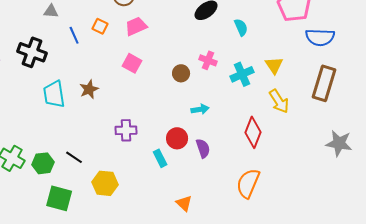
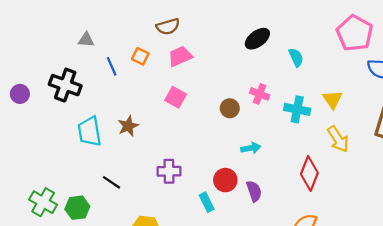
cyan cross: (242, 74) -> (297, 109), turned 35
black line: (74, 157) -> (112, 182), moved

